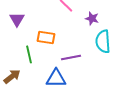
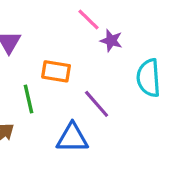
purple star: (92, 18) -> (111, 41), moved
purple line: (71, 57) -> (97, 104), turned 60

